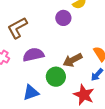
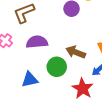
brown arrow: (73, 60) -> (76, 52), turned 42

